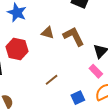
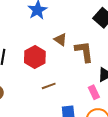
red hexagon: (17, 49) -> (35, 57), moved

